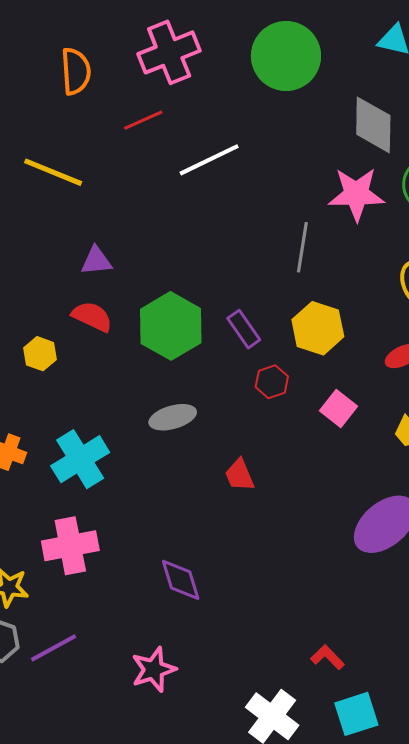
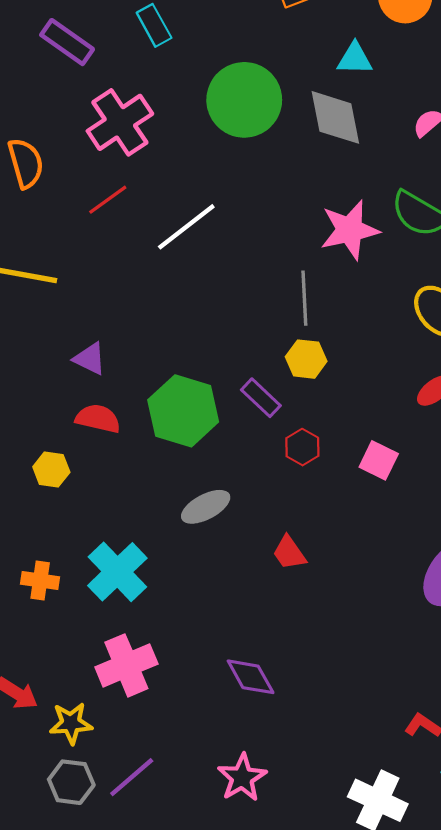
gray diamond: (373, 125) -> (335, 117), moved
purple triangle: (96, 261) -> (90, 359), turned 44
yellow hexagon: (318, 328) -> (306, 359), moved, size x0.7

